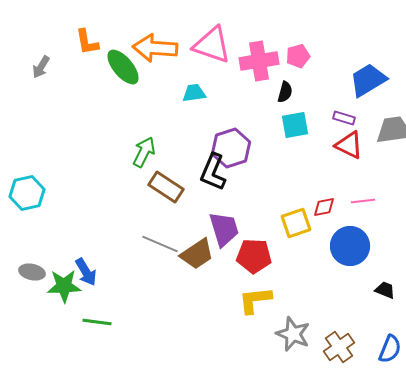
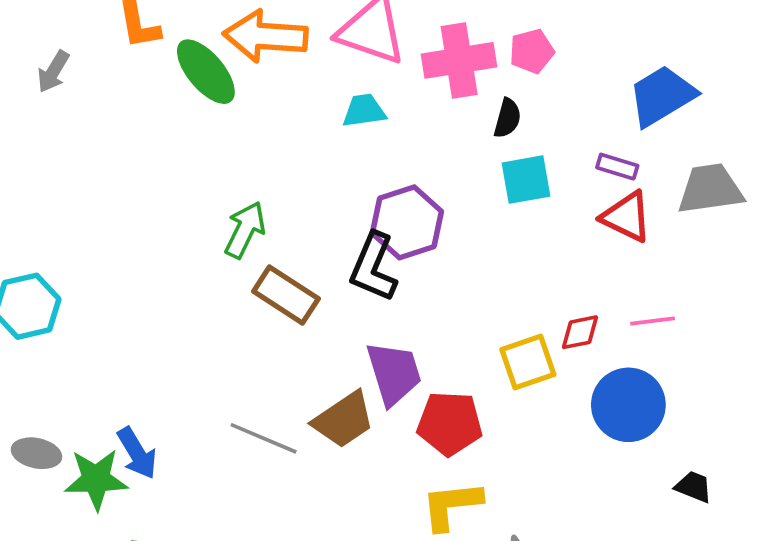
cyan trapezoid: (194, 93) -> (364, 111), moved
gray line: (160, 244) -> (264, 438), moved

